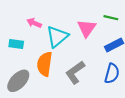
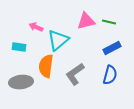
pink triangle: (87, 28) -> (86, 21), moved, turned 42
gray ellipse: (18, 81) -> (21, 82), turned 40

